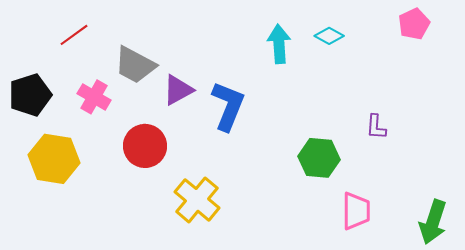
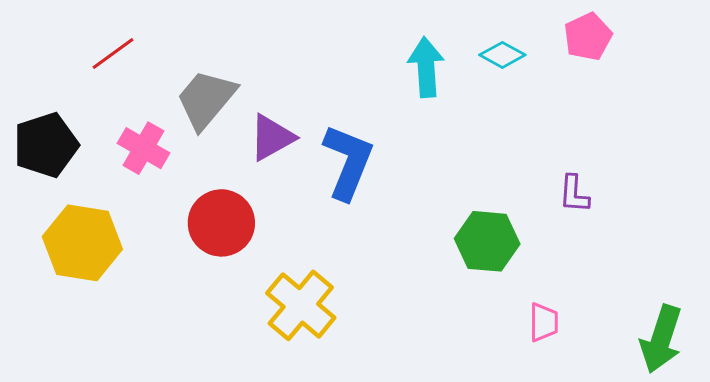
pink pentagon: (414, 24) -> (588, 37), moved
gray trapezoid: (135, 65) -> (206, 99), turned 102
pink trapezoid: (356, 211) -> (544, 322), size x0.7

